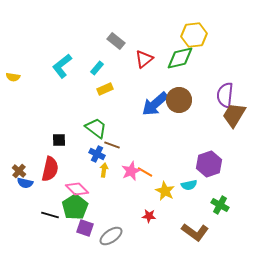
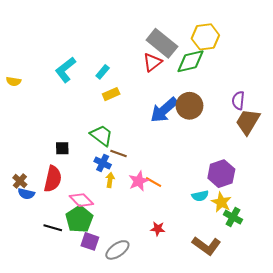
gray rectangle: (116, 41) -> (162, 43), moved, size x1.6
purple semicircle: (225, 95) -> (238, 100), size x0.7
yellow star: (165, 191) -> (221, 202), moved

